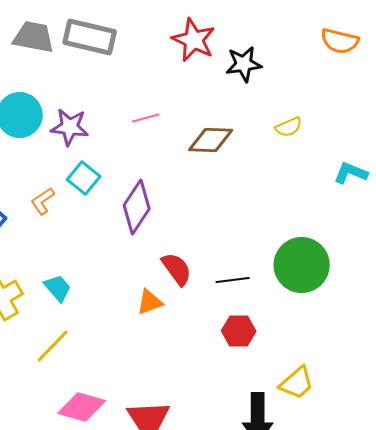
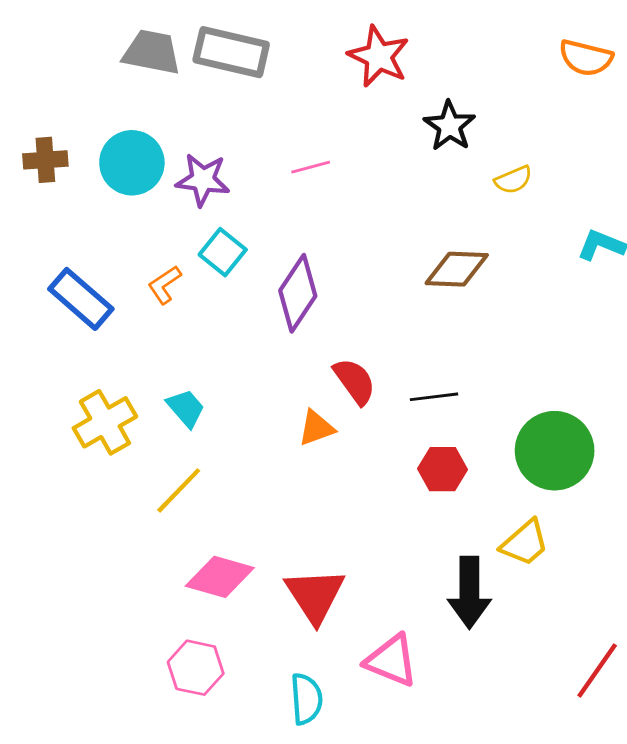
black star: (244, 64) -> (450, 126), moved, turned -30
brown diamond: (211, 140) -> (457, 269), moved
green circle: (302, 265) -> (555, 451), moved

